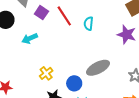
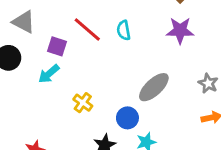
purple square: (41, 13) -> (57, 46), moved
yellow cross: (46, 73) -> (83, 103), moved

